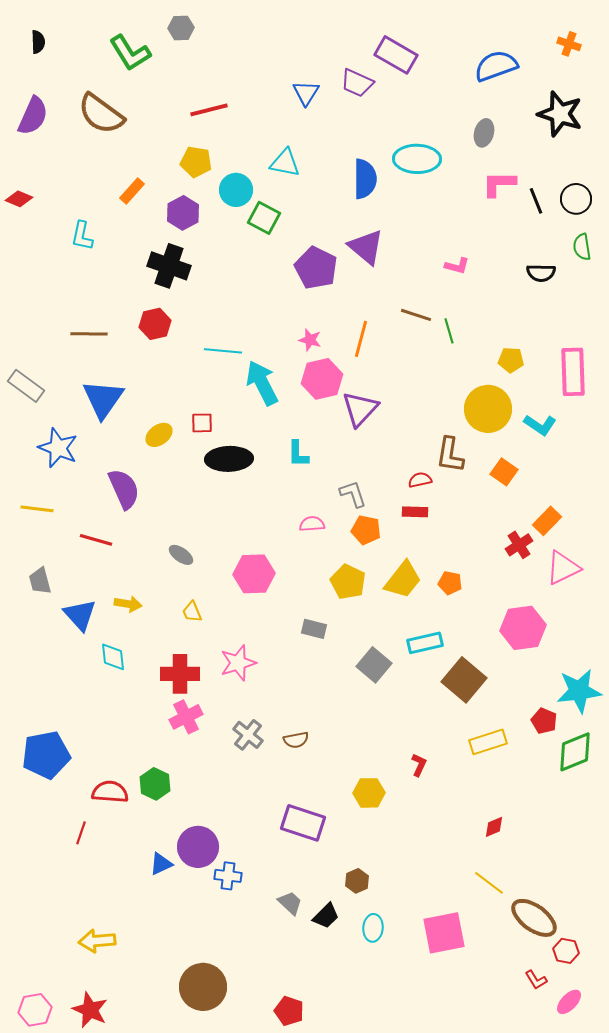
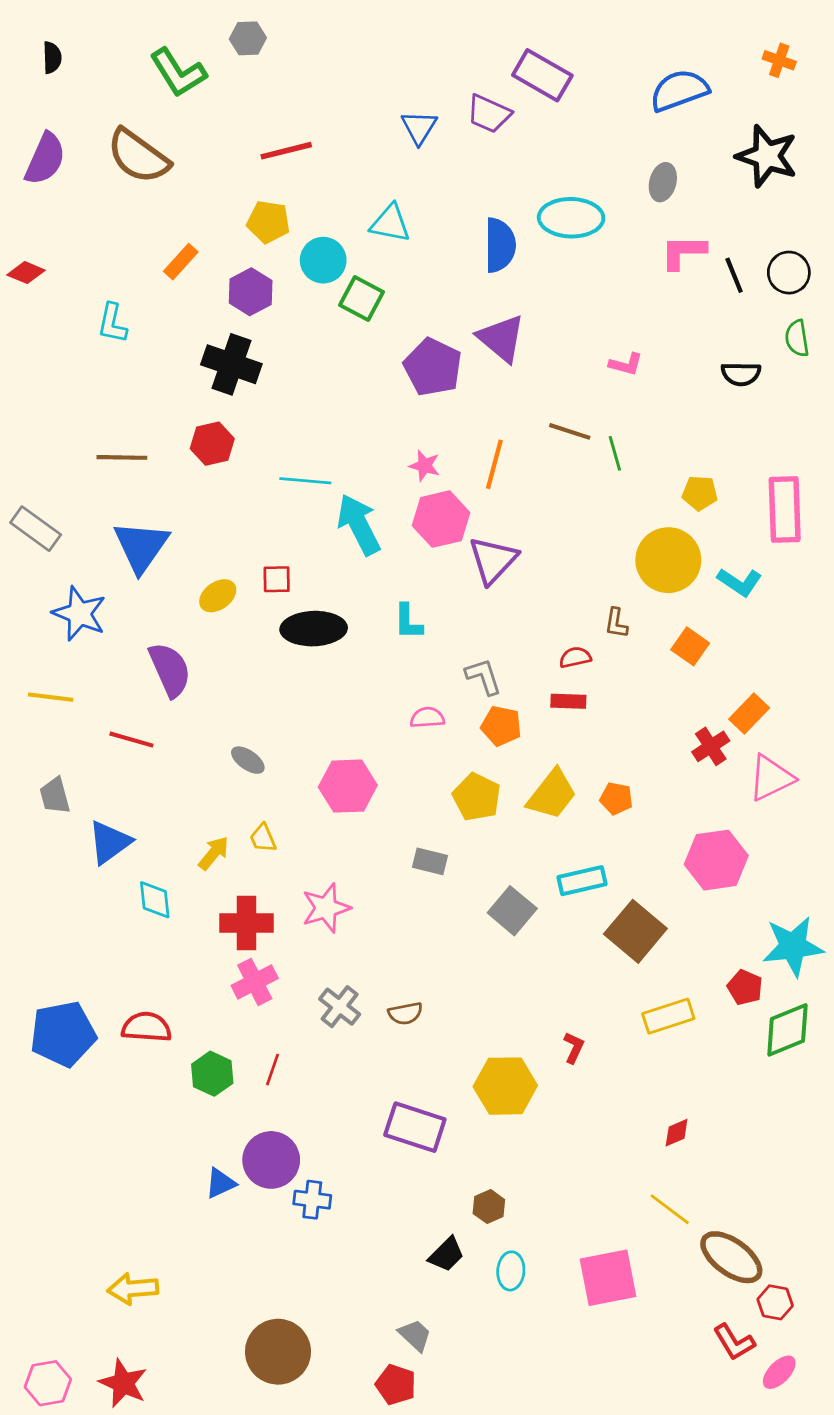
brown L-shape: (450, 455) -> (616, 623), size x0.6
yellow arrow: (128, 604) -> (214, 853), moved, turned -60
blue triangle: (80, 615) -> (110, 842), turned 36
red semicircle: (110, 792) -> (147, 1027), moved
yellow hexagon: (369, 793) -> (505, 1086), size x1.4
red line: (81, 833) -> (273, 1070), moved
gray trapezoid: (290, 903) -> (415, 1335), moved
red L-shape: (536, 980) -> (734, 1342), size x1.4

